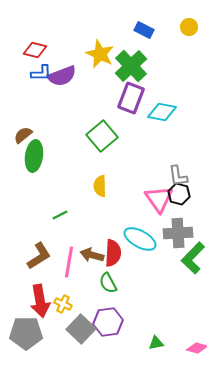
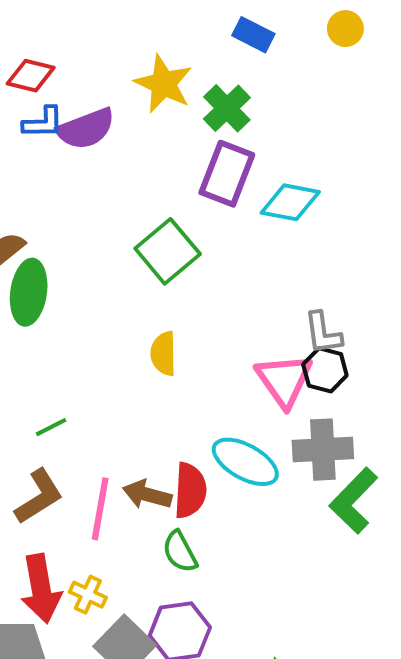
green cross: (131, 66) -> (227, 108), size x0.7
green line: (60, 215) -> (51, 427), moved

